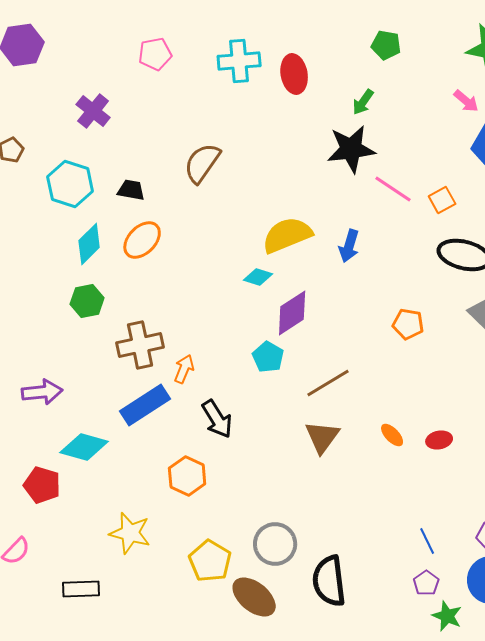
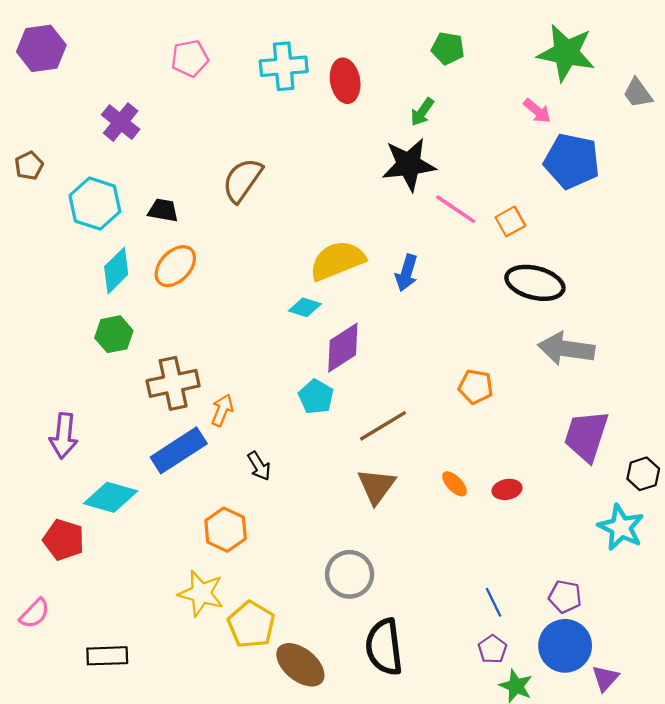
orange pentagon: (408, 324) -> (476, 387), moved
purple arrow: (42, 392) -> (64, 436), turned 102
black arrow: (217, 419) -> (259, 466), size x0.7
yellow star: (130, 533) -> (201, 593), moved
gray circle: (275, 544) -> (350, 574), moved

